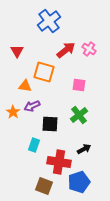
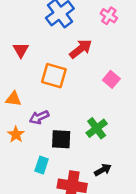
pink cross: (89, 49) -> (109, 16), moved
pink square: (79, 85) -> (111, 79), moved, turned 32
orange triangle: (25, 86) -> (13, 99), moved
orange star: (13, 112) -> (16, 134), moved

